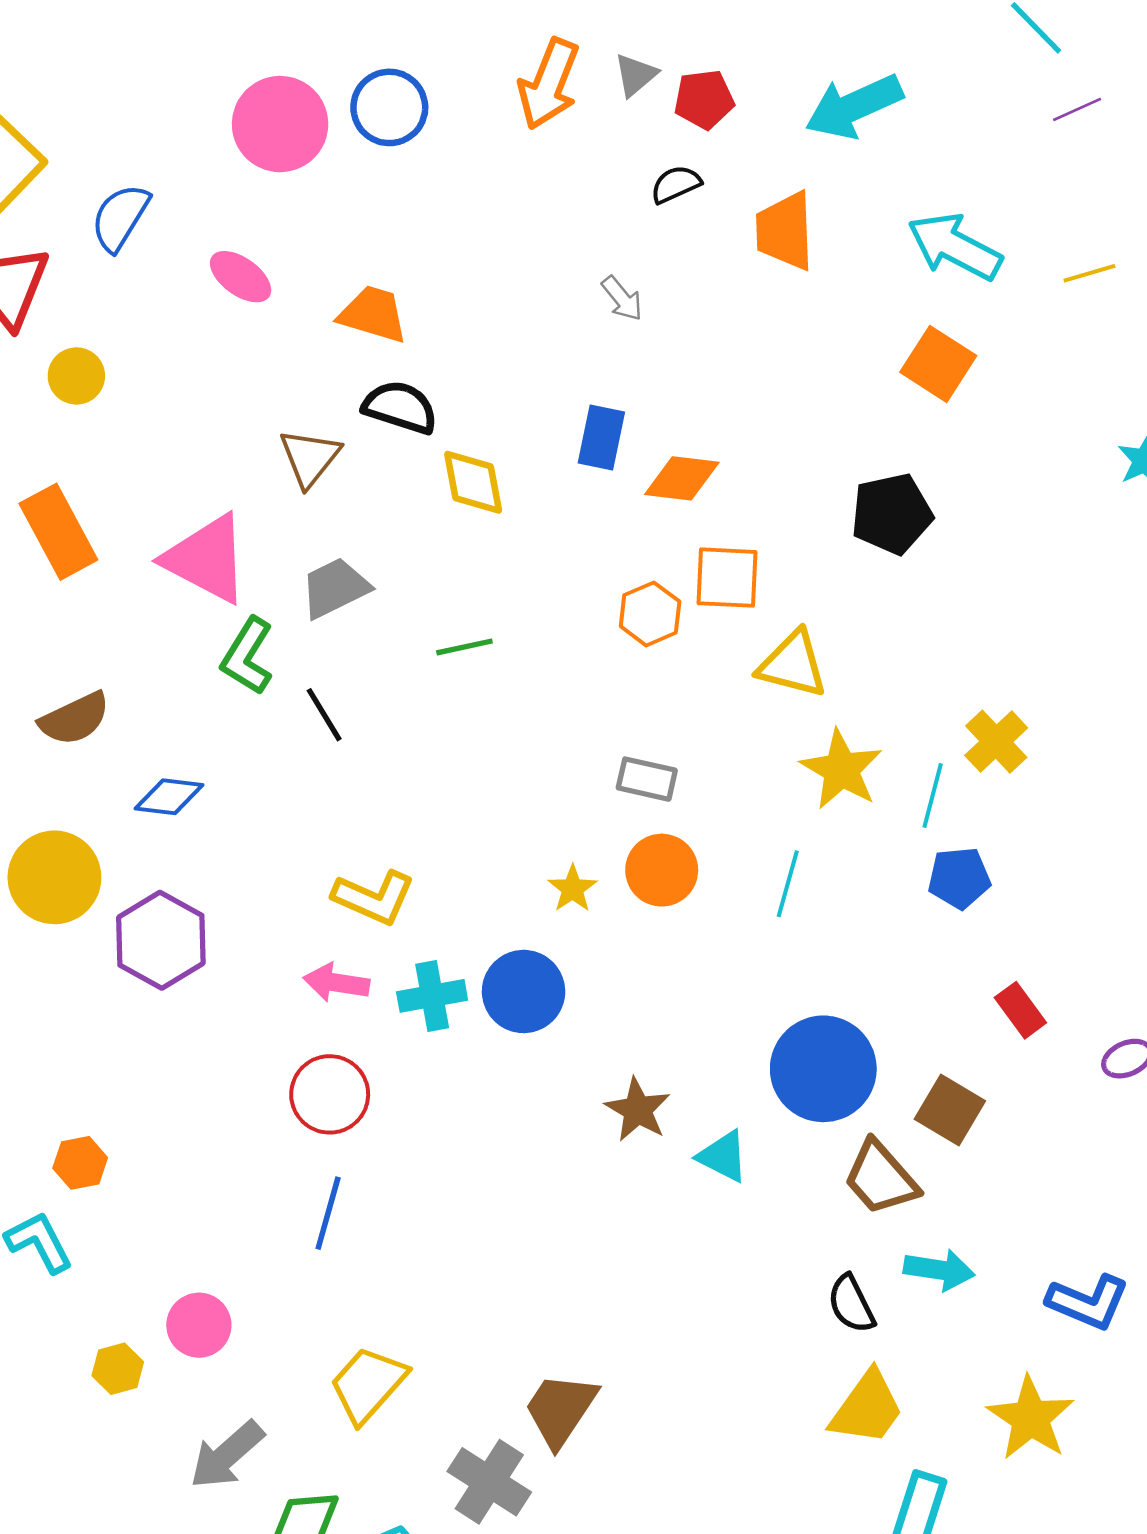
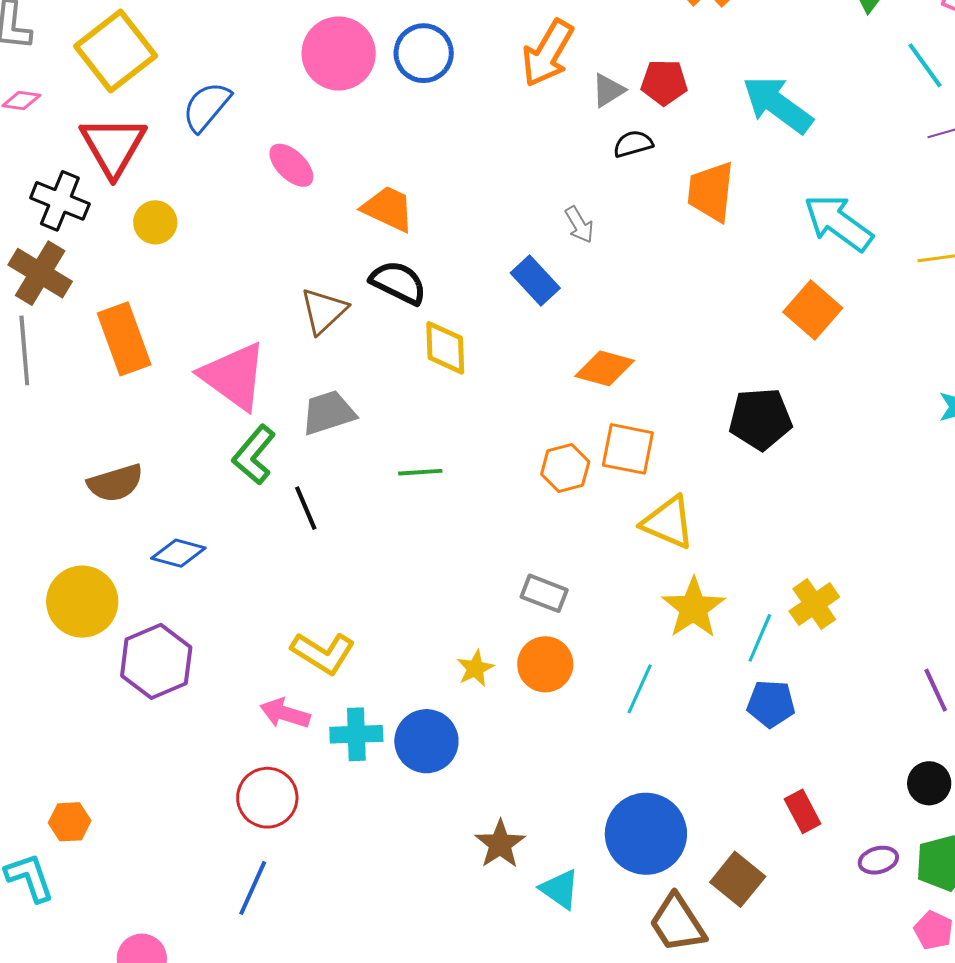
gray triangle: (636, 75) -> (608, 90), moved
cyan arrow: (854, 106) -> (777, 105), turned 52
blue rectangle: (601, 438) -> (535, 280), moved, turned -63

